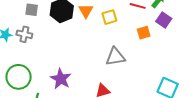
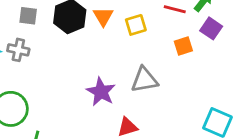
purple star: (61, 79) -> (101, 92), moved

